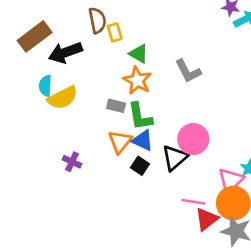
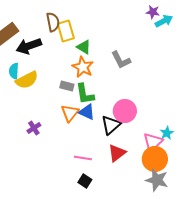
yellow rectangle: (115, 32) -> (66, 31), size x1.5
purple cross: (72, 162) -> (34, 128), turned 32
black square: (140, 166) -> (85, 181), moved
pink line: (193, 202) -> (83, 158), moved
red triangle: (207, 219) -> (117, 153), moved

